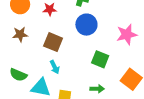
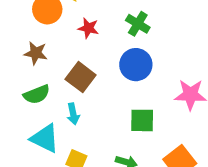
green square: (100, 59) -> (142, 120), turned -36
green semicircle: (18, 75) -> (37, 94), moved, turned -60

